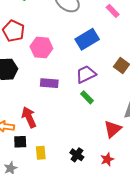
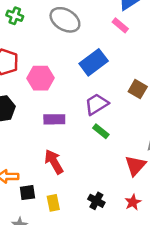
red arrow: (29, 117) -> (54, 162), moved

